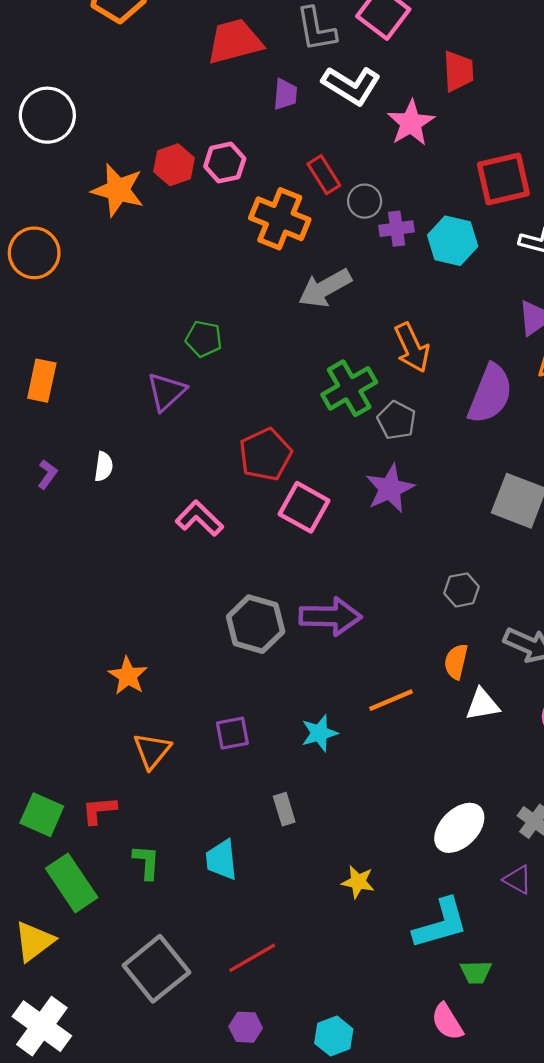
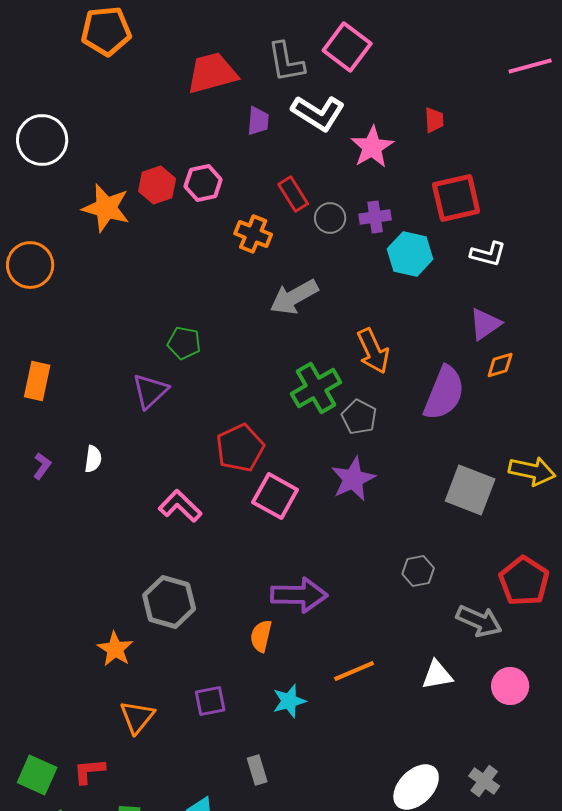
red trapezoid: (458, 71) -> (434, 120), moved, size x0.7
orange cross: (280, 219) -> (253, 234), size x0.7
purple cross: (397, 229) -> (375, 217), moved
gray hexagon: (256, 624) -> (169, 602), moved
orange semicircle: (456, 662) -> (261, 636), moved

